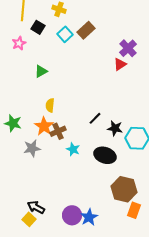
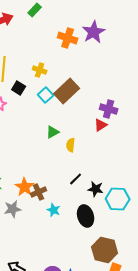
brown rectangle: (86, 30) -> (67, 91), size x1.4
purple cross: (128, 48) -> (109, 109), turned -30
green triangle: (41, 71) -> (53, 132), moved
yellow semicircle: (50, 105) -> (71, 145), moved
black ellipse: (105, 155) -> (86, 216), turned 55

